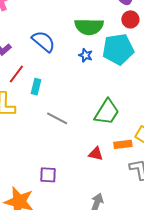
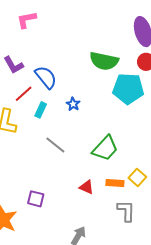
blue semicircle: (43, 41) -> (46, 77), moved
blue star: (86, 55) -> (73, 104), moved

